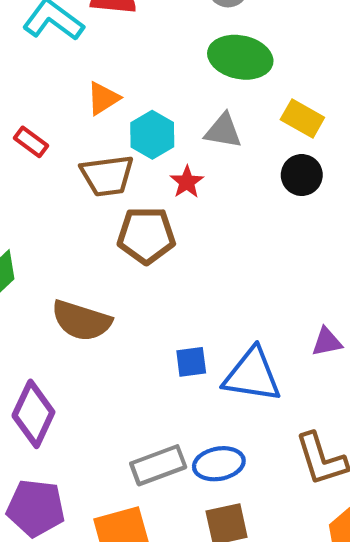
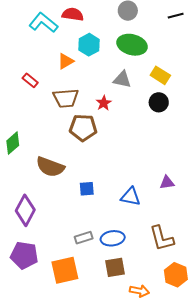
cyan hexagon: (152, 135) -> (89, 45), moved
blue square: (191, 362) -> (87, 189), moved
blue triangle: (252, 375) -> (131, 197), size x0.7
gray rectangle: (158, 465) -> (84, 238), size x0.7

